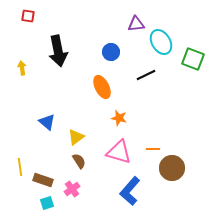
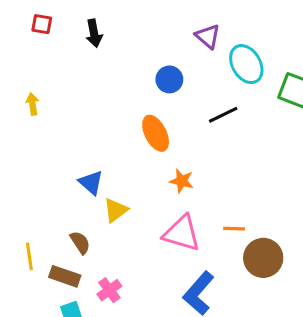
purple triangle: (136, 24) -> (208, 36), turned 48
black arrow: (58, 51) -> (94, 33), moved, size x0.6
blue triangle: (47, 122) -> (91, 183), moved
brown semicircle: (79, 161) -> (80, 243), moved

